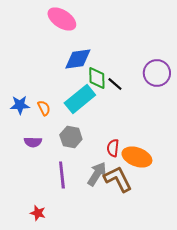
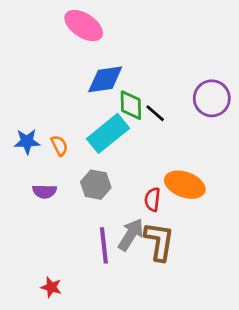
orange ellipse: (137, 157) -> (185, 185), moved
purple line: (62, 175) -> (104, 245), moved
brown L-shape: (118, 179) -> (159, 241), turned 36

